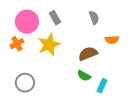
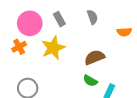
gray semicircle: (94, 18) -> (92, 17), moved
orange semicircle: (112, 40) -> (124, 32), moved

